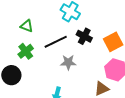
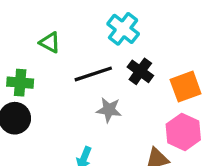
green cross: (26, 51) -> (20, 83), moved, turned 35

